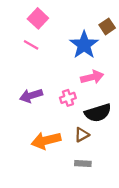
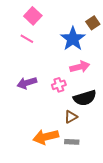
orange arrow: (46, 140) -> (46, 137), moved

